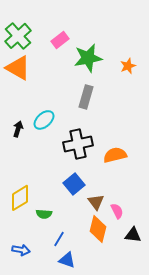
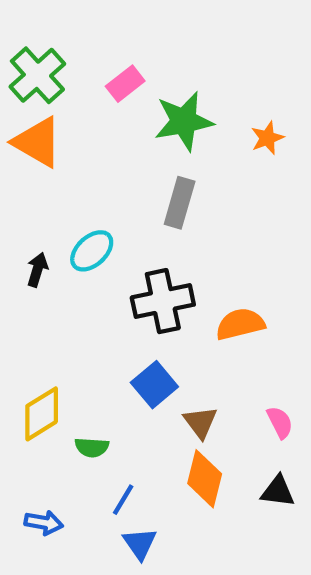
pink semicircle: (117, 211) -> (280, 422), moved
blue triangle: (67, 260) -> (140, 544), turned 36

